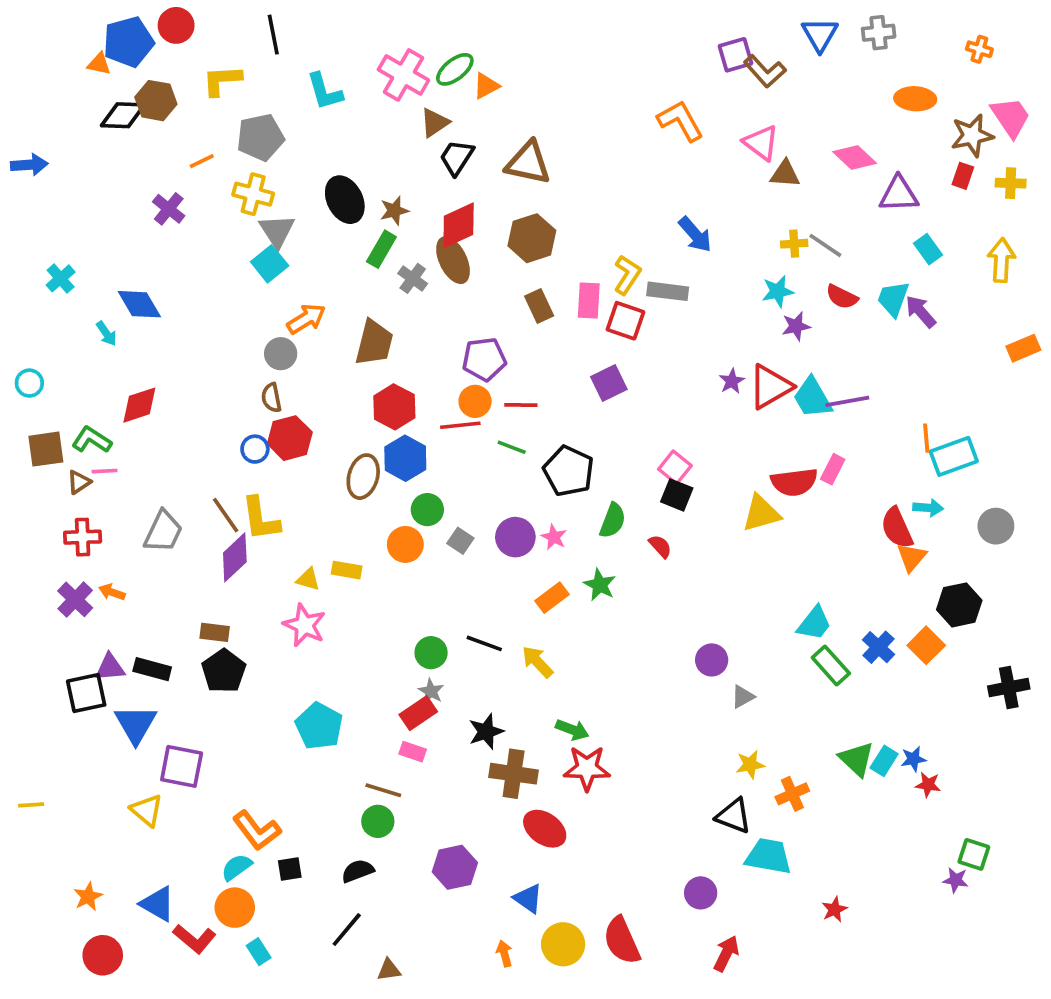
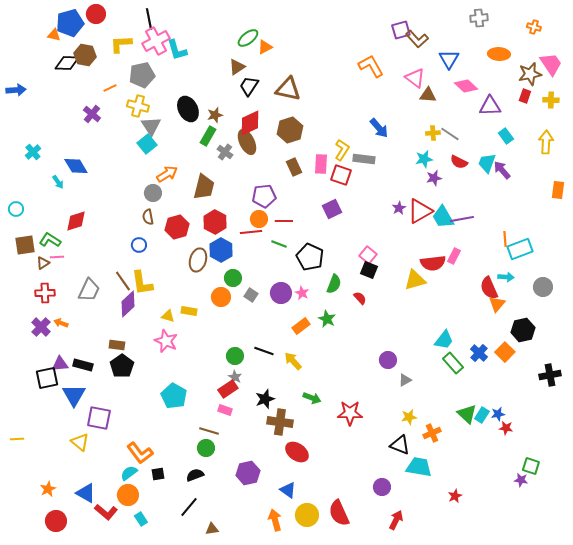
blue triangle: (820, 35) -> (449, 59), moved
pink cross: (403, 75) -> (156, 41), moved, turned 32
orange rectangle: (1023, 348) -> (558, 190), turned -60
red hexagon: (290, 438) -> (177, 227), moved
red star: (587, 768) -> (350, 413), moved
orange arrow: (504, 953) -> (275, 520), size x1.5

